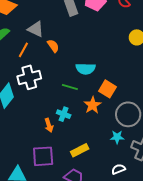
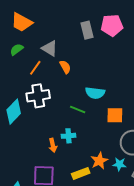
orange square: (107, 89) -> (115, 115), turned -36
orange star: (93, 105) -> (99, 161), moved
cyan cross: (64, 114) -> (68, 136), turned -32

